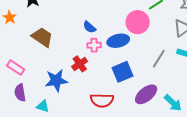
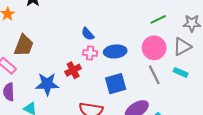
pink circle: (138, 22) -> (154, 48), moved
brown trapezoid: (42, 37) -> (24, 45), moved, turned 70
gray line: (159, 59) -> (154, 75), turned -66

